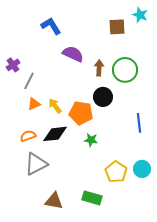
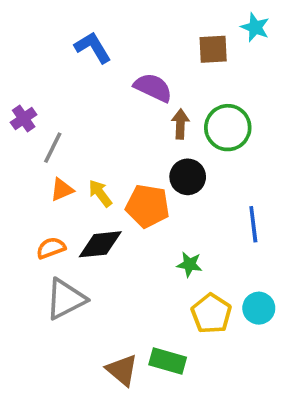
purple semicircle: (73, 54) -> (153, 88), moved
green star: (91, 140) -> (189, 264), moved
brown triangle: (54, 201) -> (122, 370), moved, turned 30

